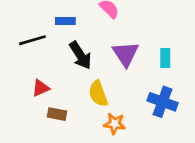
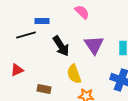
blue rectangle: (65, 21) -> (42, 21), moved
red triangle: (41, 88) -> (17, 70), moved

